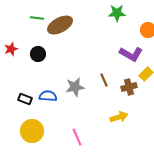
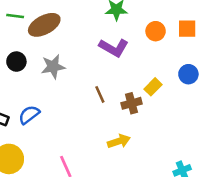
purple L-shape: (131, 54) -> (114, 48), moved
gray star: (75, 87) -> (53, 67), moved
blue semicircle: (48, 96) -> (29, 115), turned -42

